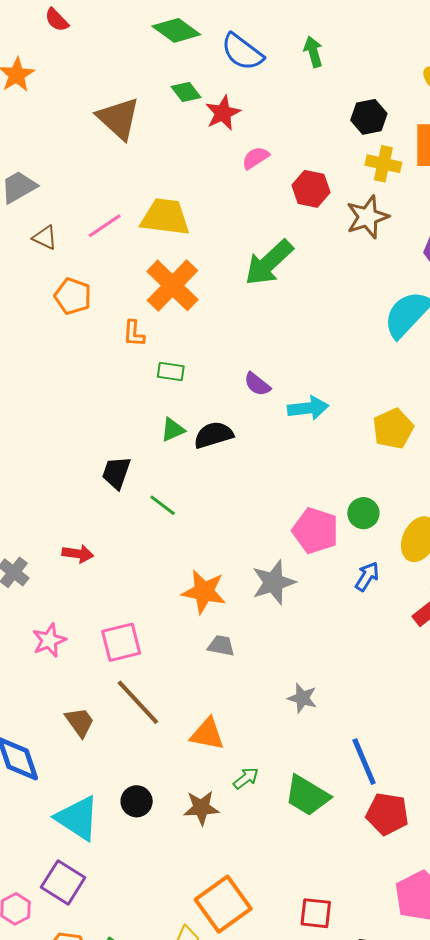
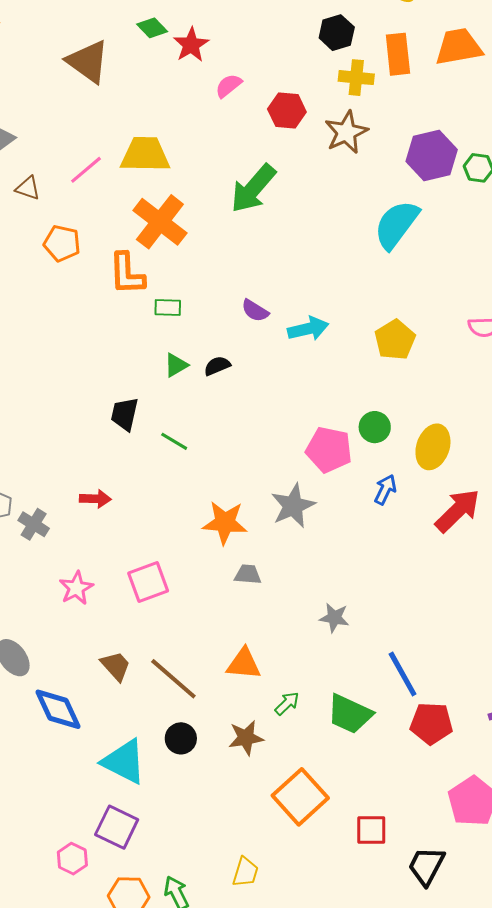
orange L-shape: (134, 333) -> (127, 274), size x1.6
black semicircle: (213, 435) -> (217, 366), size x0.7
brown line: (138, 702) -> (173, 679), moved
orange square: (223, 904) -> (300, 797), moved

